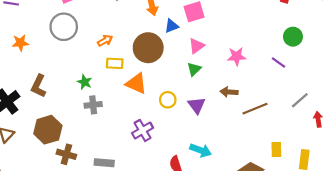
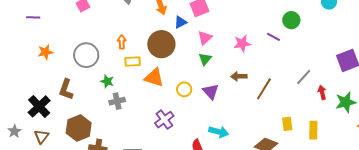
gray circle: (64, 27) -> (86, 55), moved
orange arrow: (105, 41) -> (122, 42), turned -56
purple line: (279, 63) -> (274, 37), moved
brown line: (255, 109) -> (264, 89), turned -30

